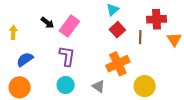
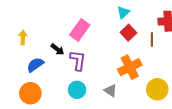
black arrow: (47, 23) -> (57, 49), moved

